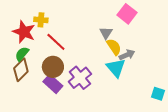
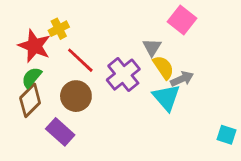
yellow cross: (41, 20) -> (59, 29), turned -32
purple cross: (80, 78) -> (123, 75), moved
purple rectangle: (53, 84) -> (60, 132), moved

